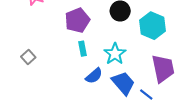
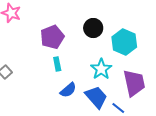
cyan star: (115, 54) -> (101, 69), moved

